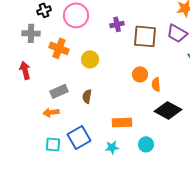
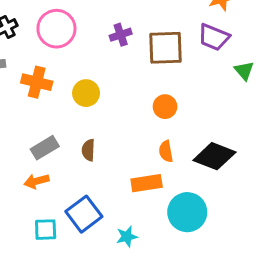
orange semicircle: (156, 84) -> (166, 151), moved
cyan circle: (146, 144) -> (187, 212), size x1.6
cyan star: (112, 147) -> (127, 237), moved

